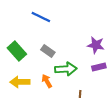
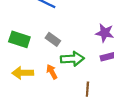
green rectangle: (17, 51) -> (19, 39), turned -30

